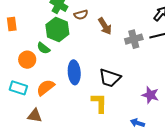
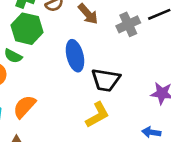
blue ellipse: (74, 72) -> (75, 56), moved
yellow L-shape: (99, 103) -> (97, 115), turned 70

